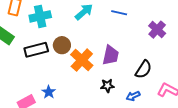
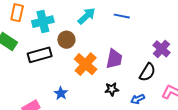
purple cross: (157, 30) -> (162, 49), moved
brown circle: (62, 45) -> (66, 40), moved
blue star: (49, 92) -> (61, 93), moved

